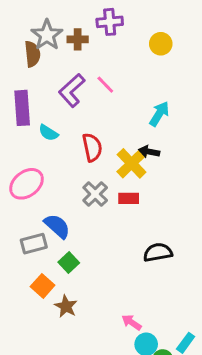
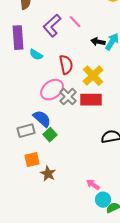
black arrow: (149, 152) -> (98, 42), moved
pink ellipse: (27, 184) -> (52, 90), moved
red rectangle: (129, 198) -> (91, 100), size x1.5
green square: (69, 263) -> (50, 135), moved
orange square: (43, 286) -> (32, 160), turned 35

